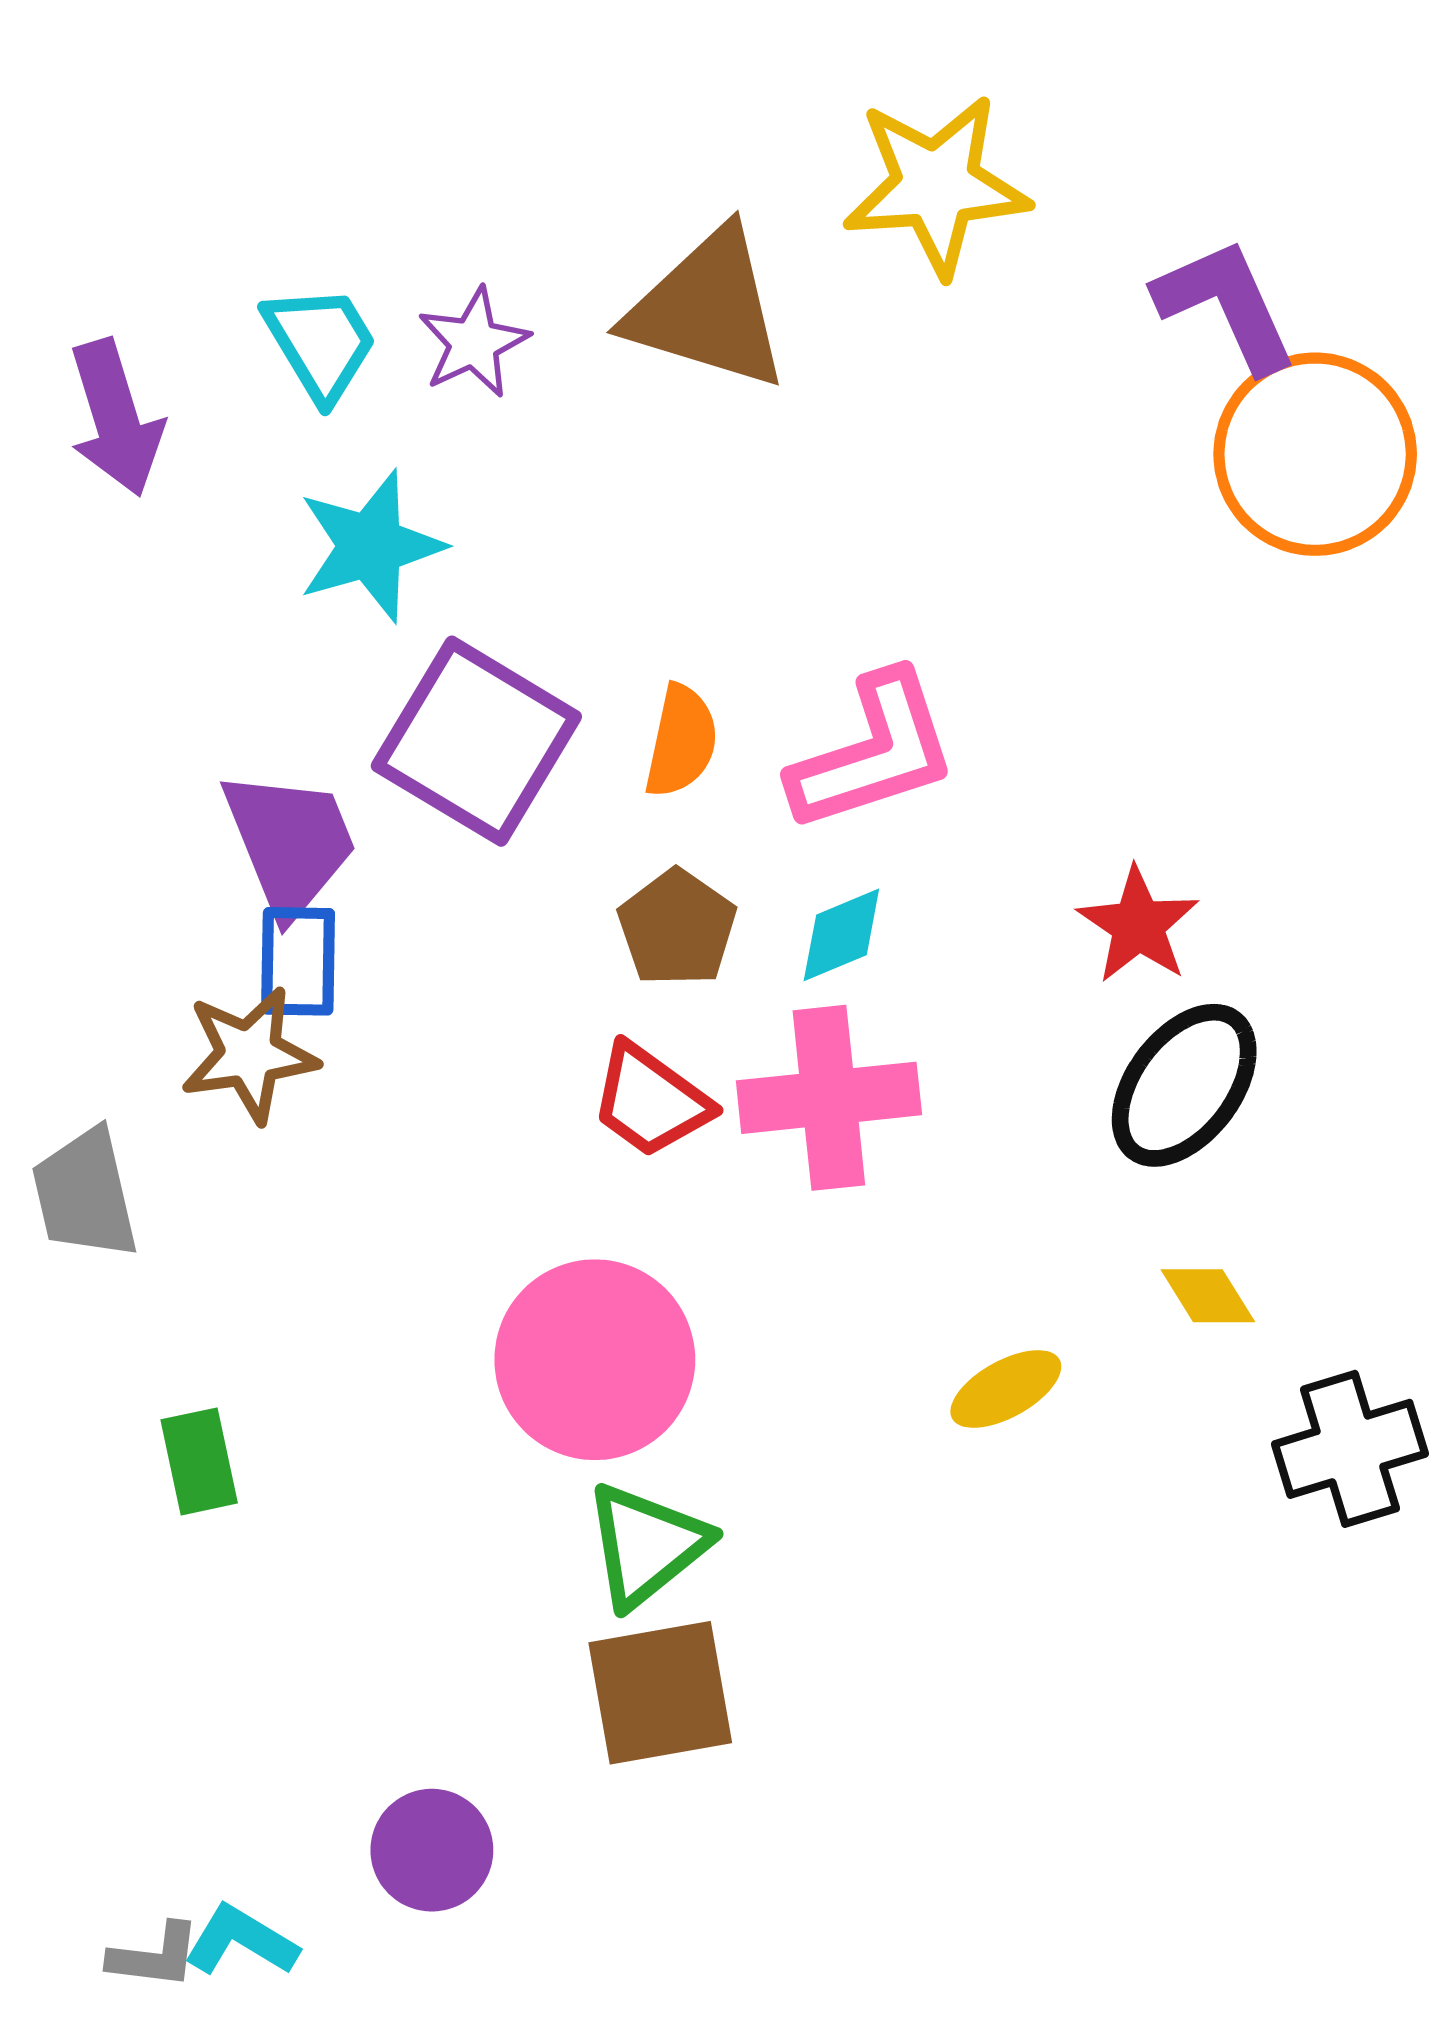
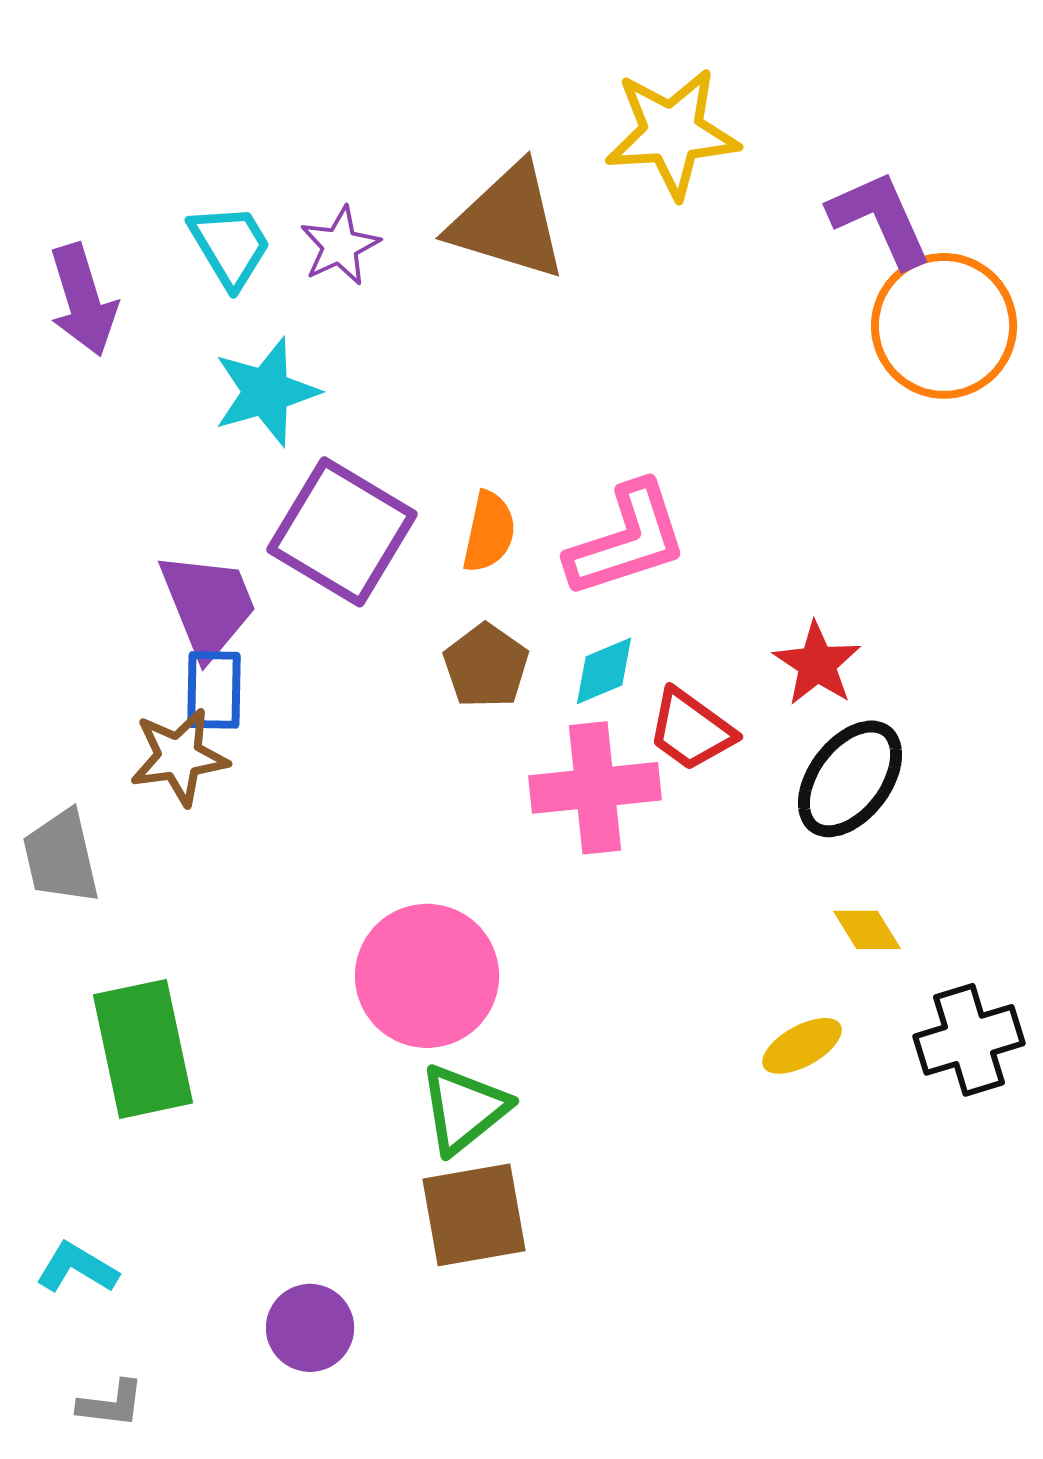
red trapezoid: (651, 1101) -> (691, 730), moved
yellow ellipse: (1006, 1389) -> (802, 1046), moved
green rectangle: (199, 1461) -> (143, 1049), size x1.8
cyan L-shape: (241, 1941) -> (77, 1268), moved

